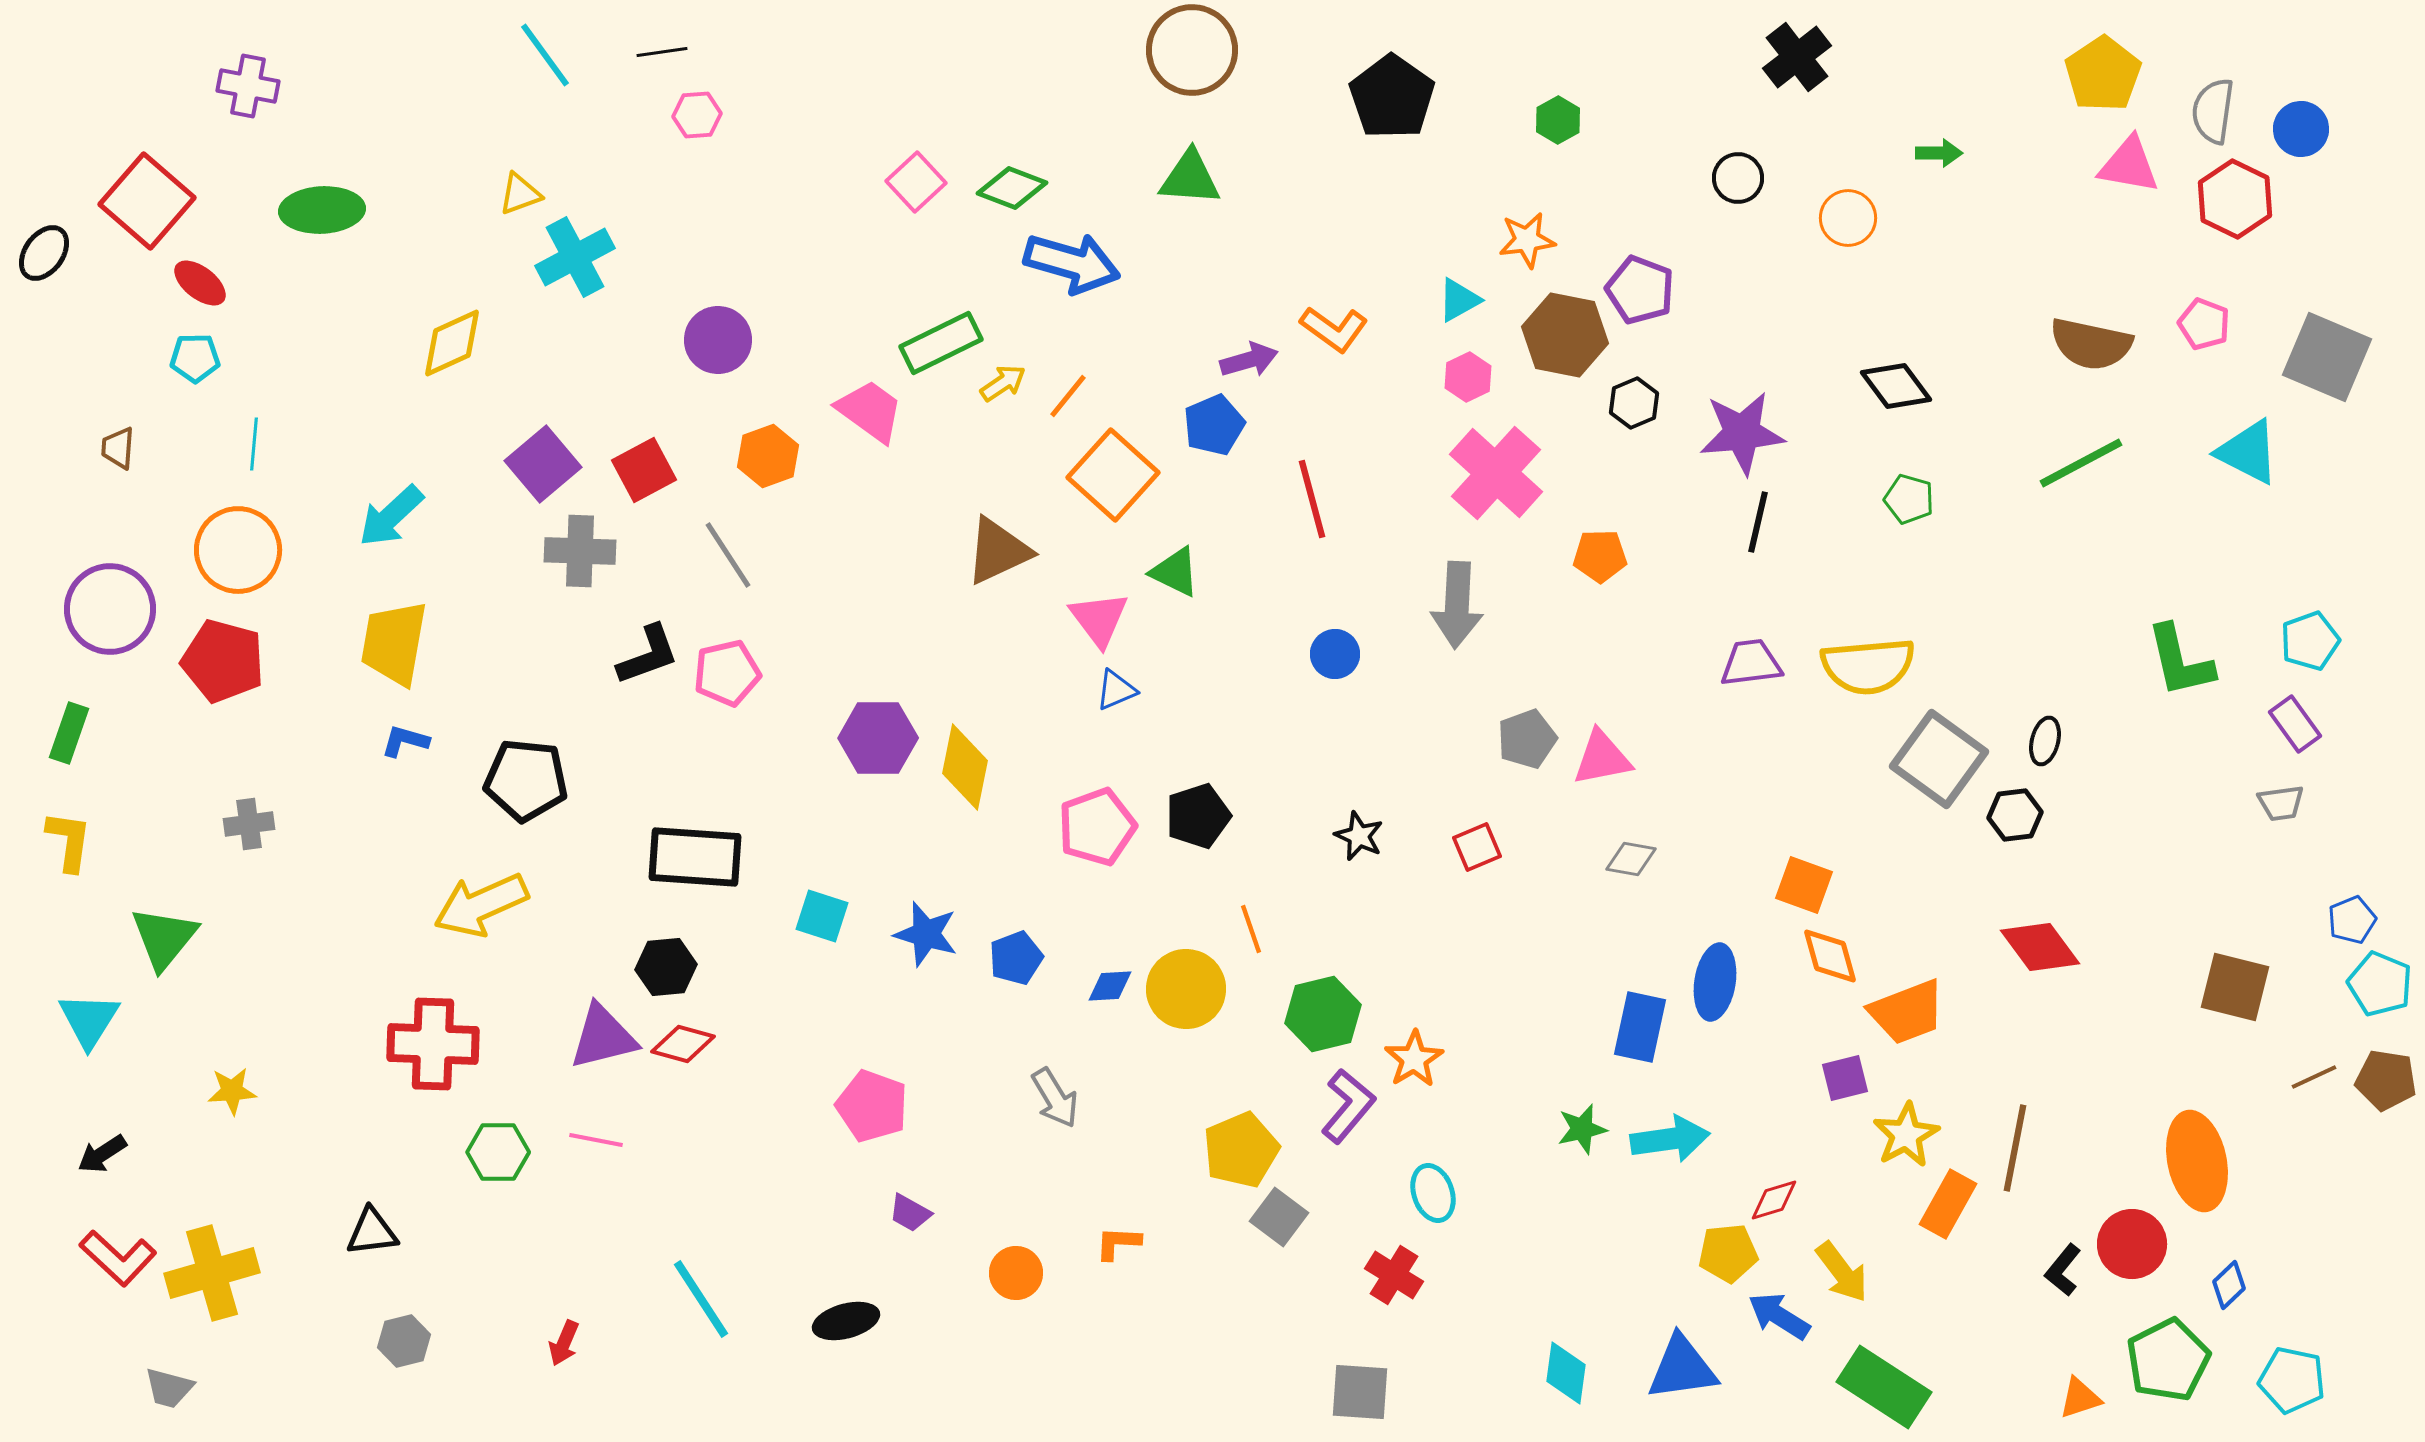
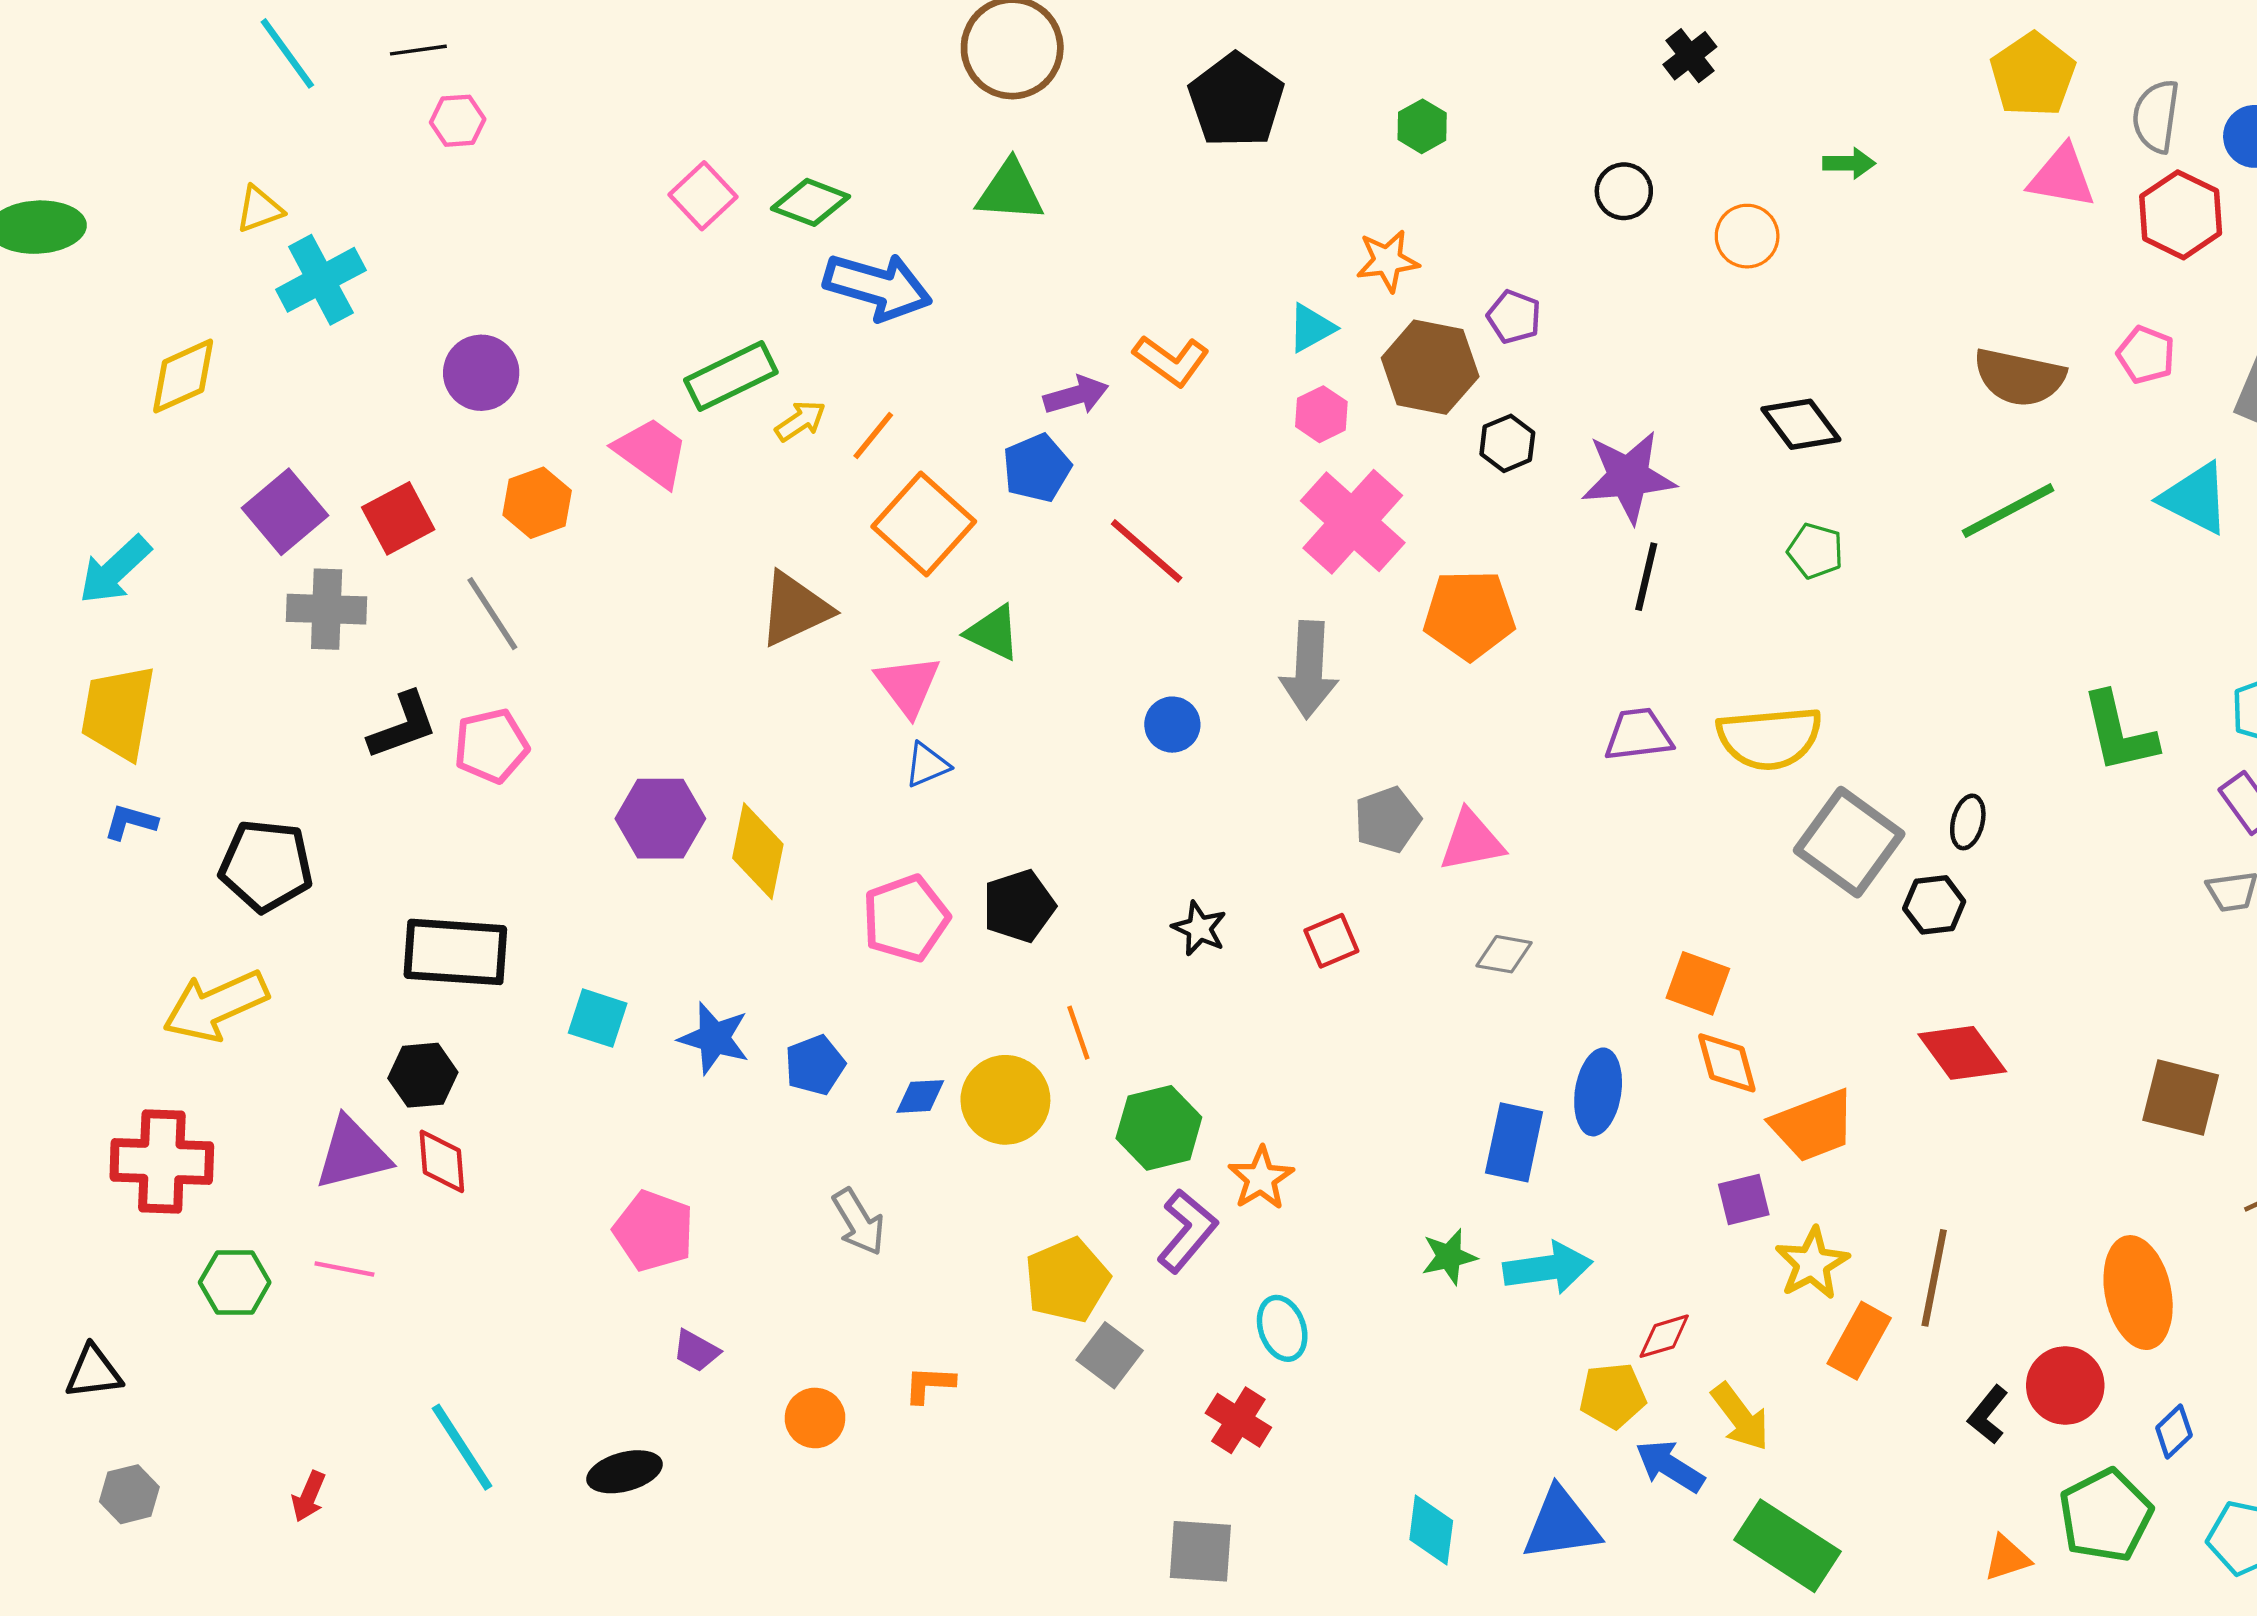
black cross: (1797, 57) -> (1690, 56), size x0.7
purple pentagon: (1640, 290) -> (1514, 317), size x0.7
red line: (1312, 499) -> (1147, 551), turned -34
orange pentagon: (1600, 556) -> (1469, 615), size x1.5
red diamond: (683, 1044) -> (442, 1161), turned 70

